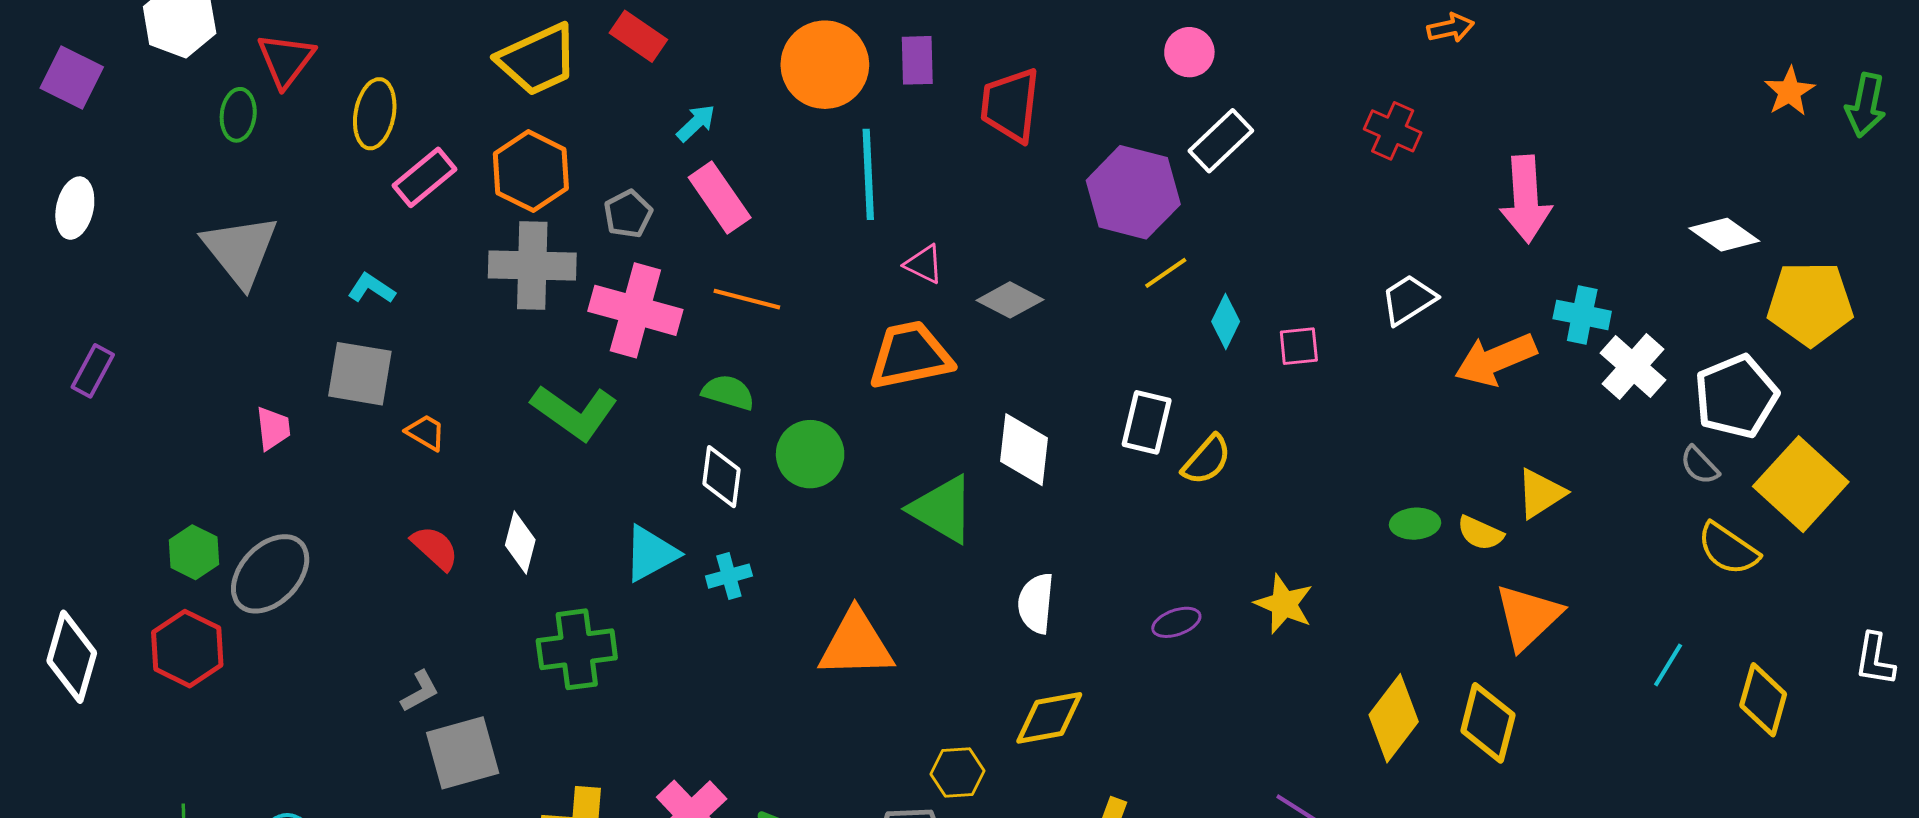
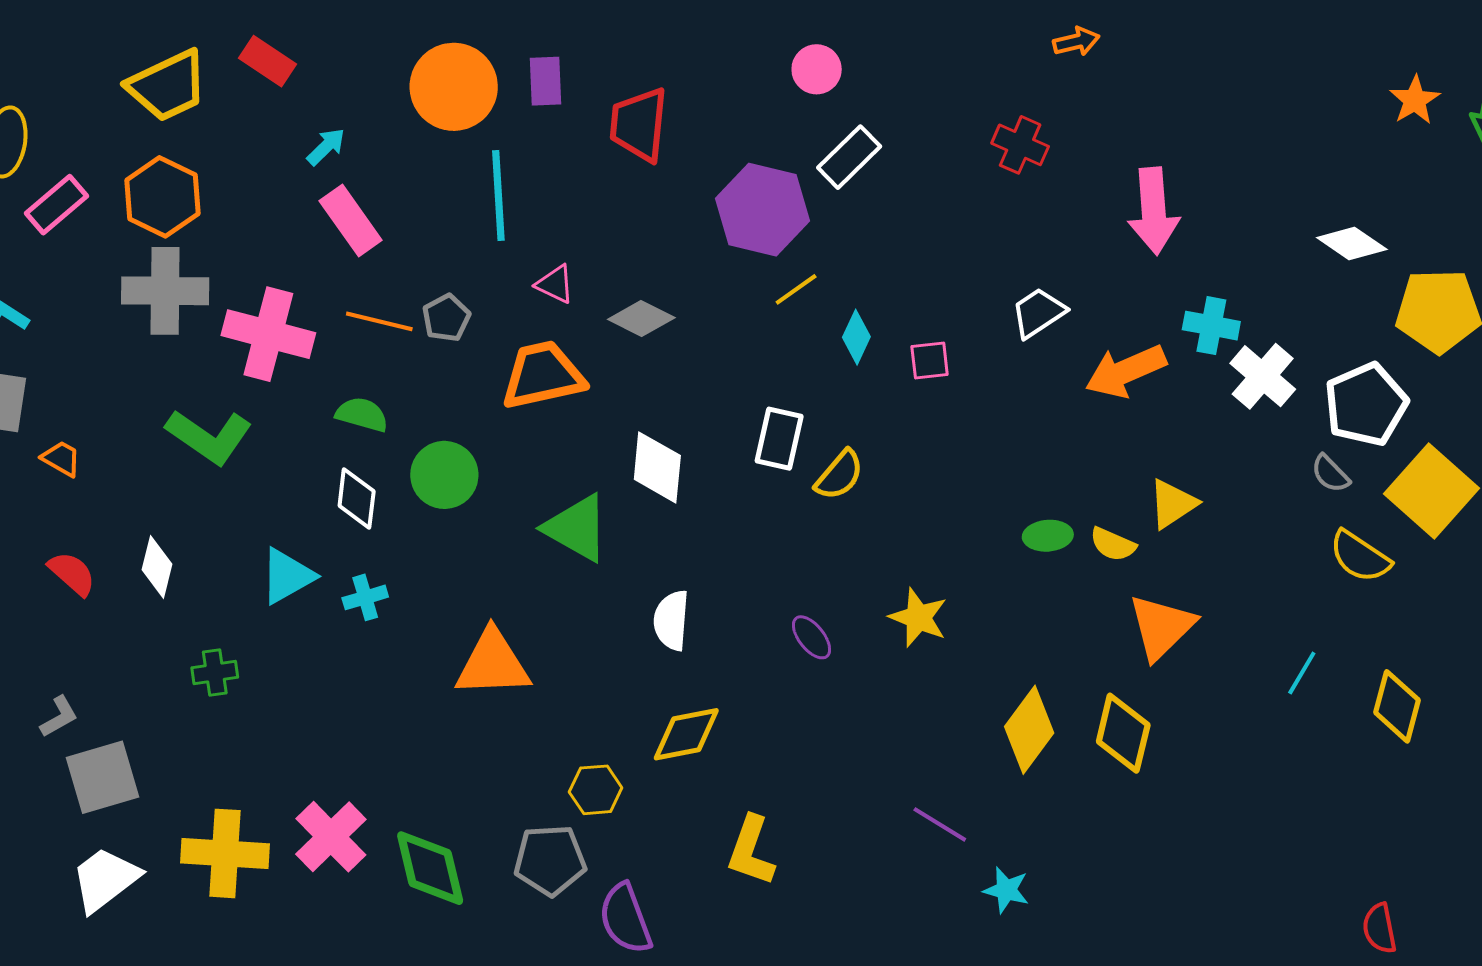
gray pentagon: (628, 214) -> (446, 318), moved
purple ellipse: (1176, 622) -> (812, 637), turned 72
green cross: (577, 649) -> (215, 673), size x0.6

